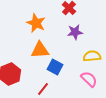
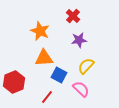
yellow semicircle: (92, 56) -> (86, 66), moved, turned -42
pink semicircle: (89, 79) -> (81, 89), moved

